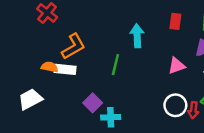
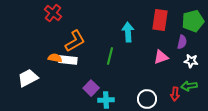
red rectangle: (175, 21) -> (160, 20), size x1.5
white trapezoid: (30, 99) -> (28, 78), moved
white circle: (175, 105) -> (147, 99), moved

